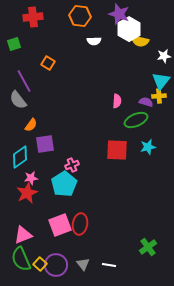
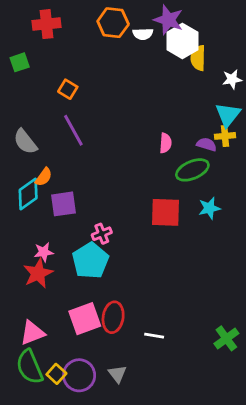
white semicircle: (94, 41) -> (143, 34), moved
yellow semicircle: (140, 41) -> (198, 58), turned 78
purple line: (24, 81) -> (73, 130), moved
cyan diamond: (20, 157) -> (28, 194), moved
green cross: (148, 247) -> (226, 338), moved
white line: (109, 265) -> (154, 336), moved

